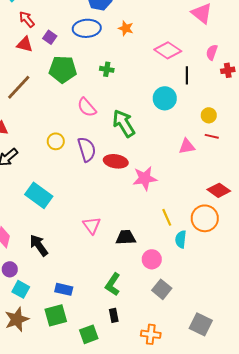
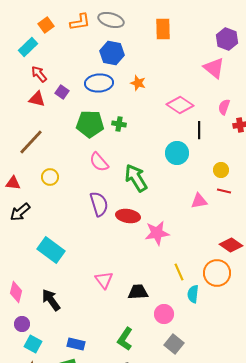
green pentagon: (63, 69) -> (90, 124), moved
yellow circle: (56, 141) -> (50, 177), moved

